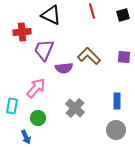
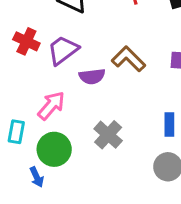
red cross: (22, 32) -> (26, 41), moved, turned 30
purple trapezoid: (44, 50) -> (63, 50), turned 30
green circle: (38, 118) -> (54, 149), size x1.5

